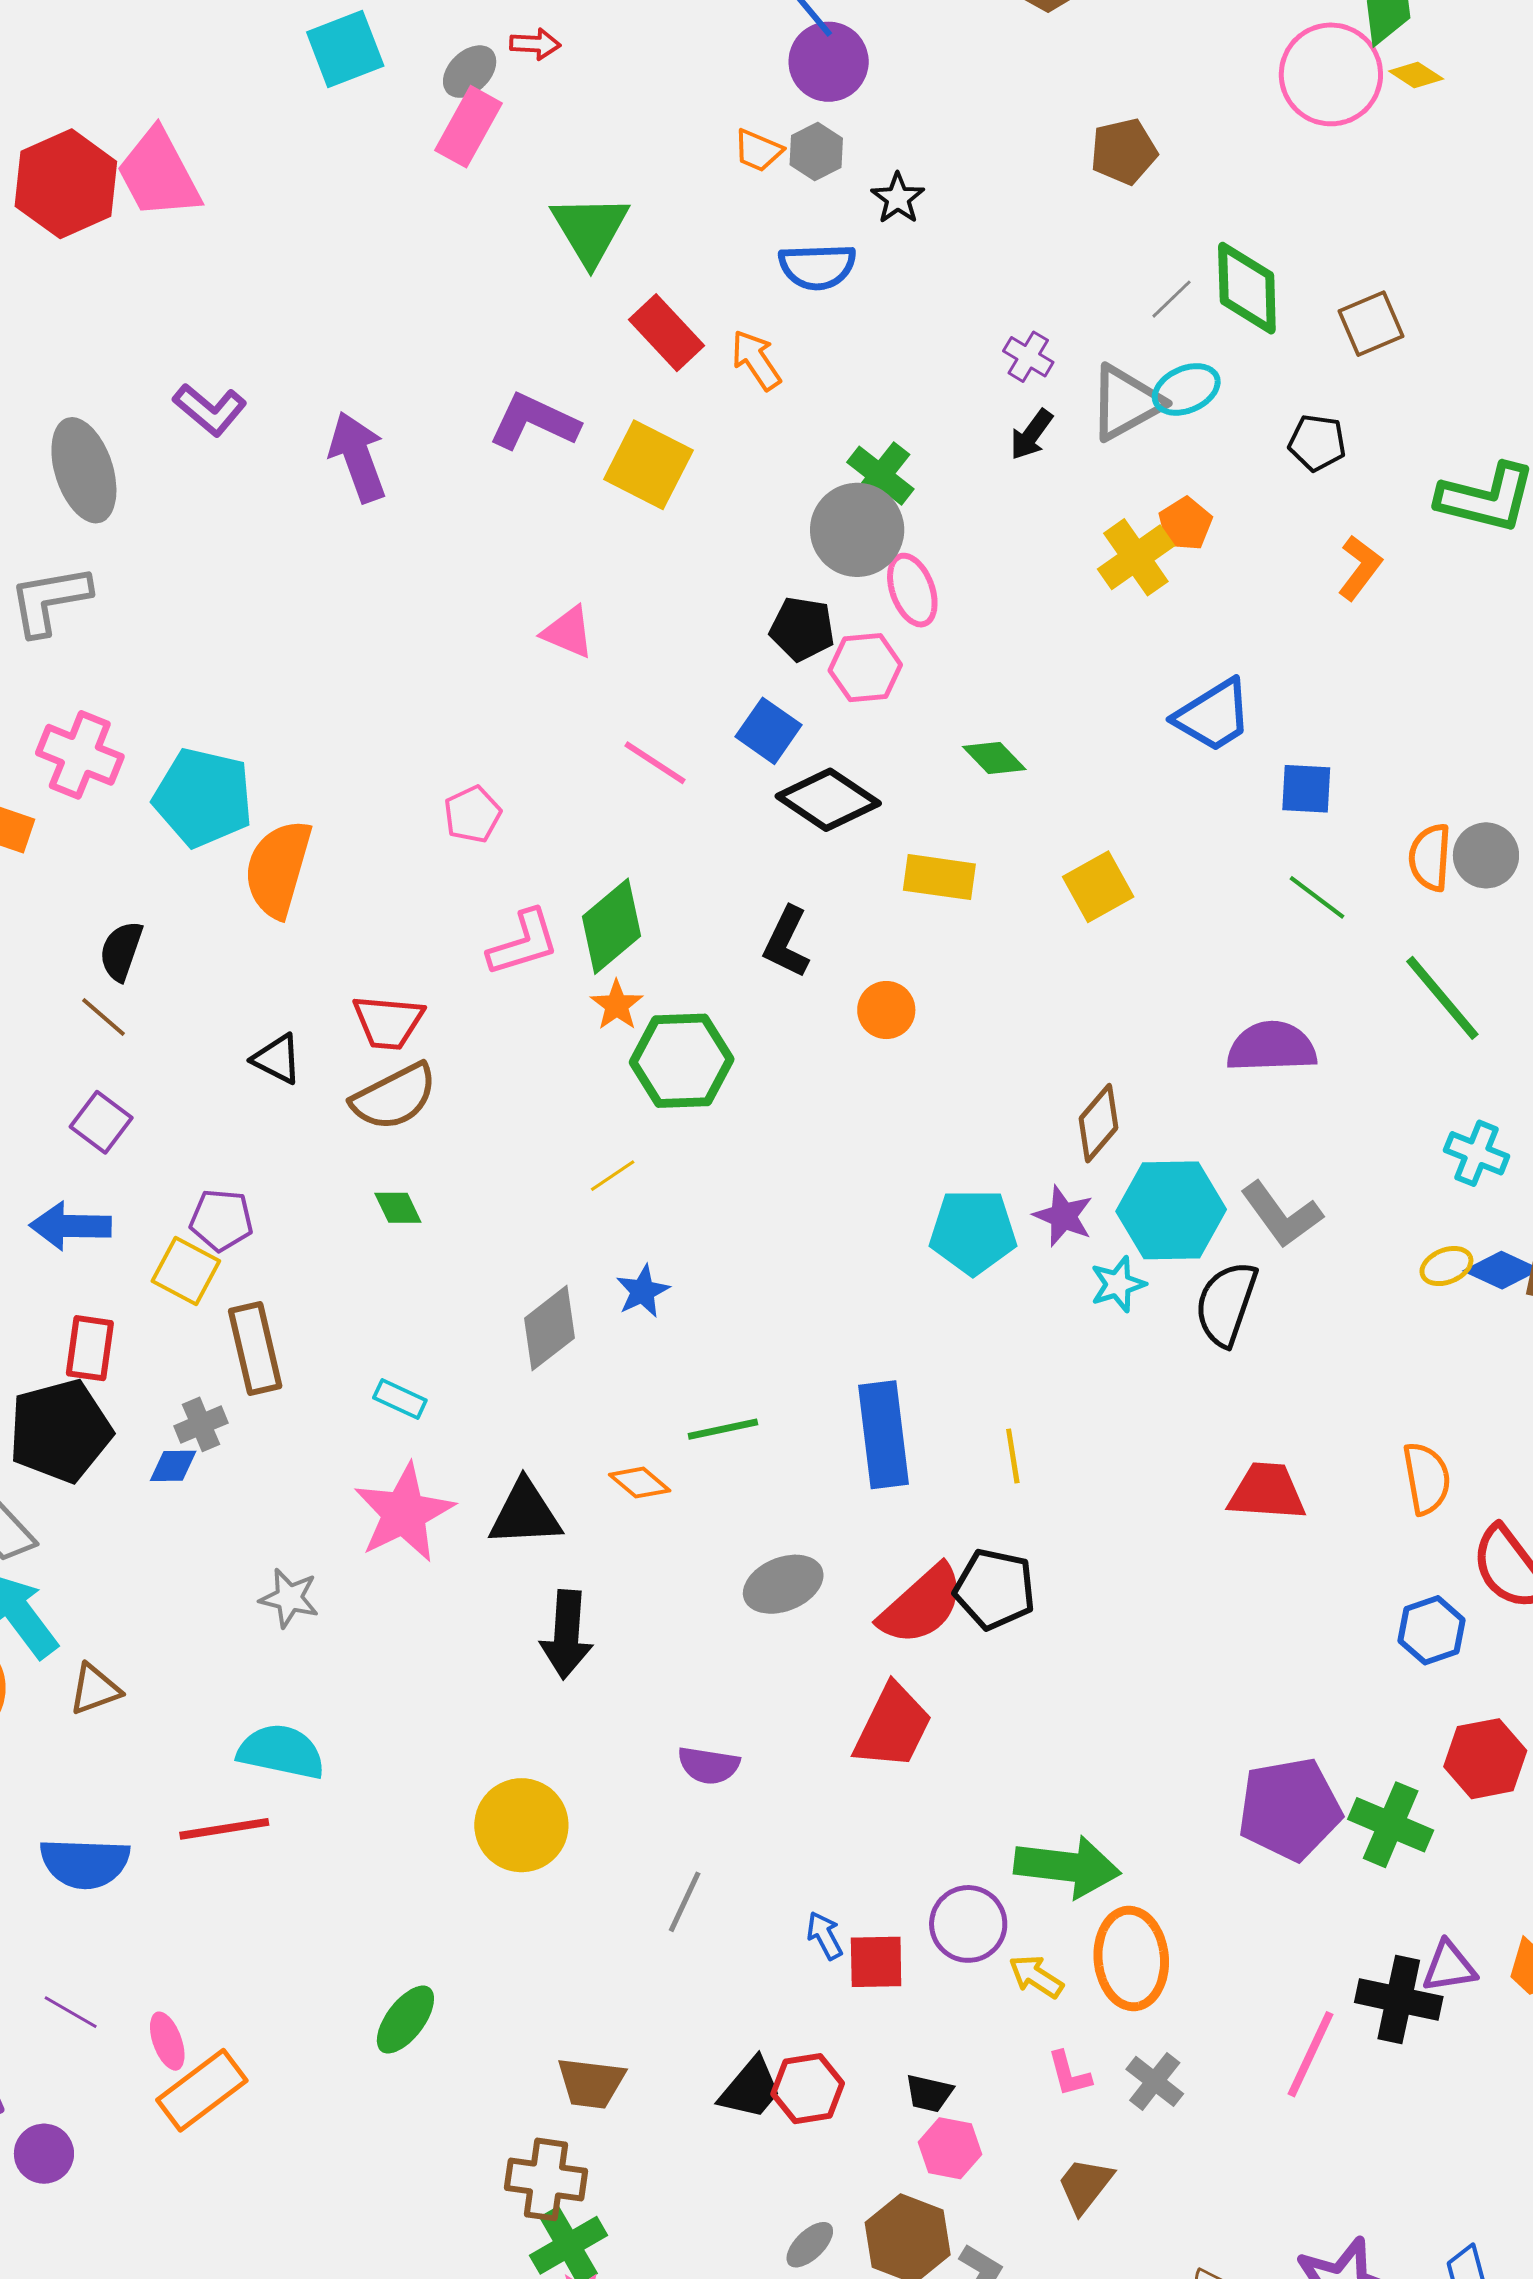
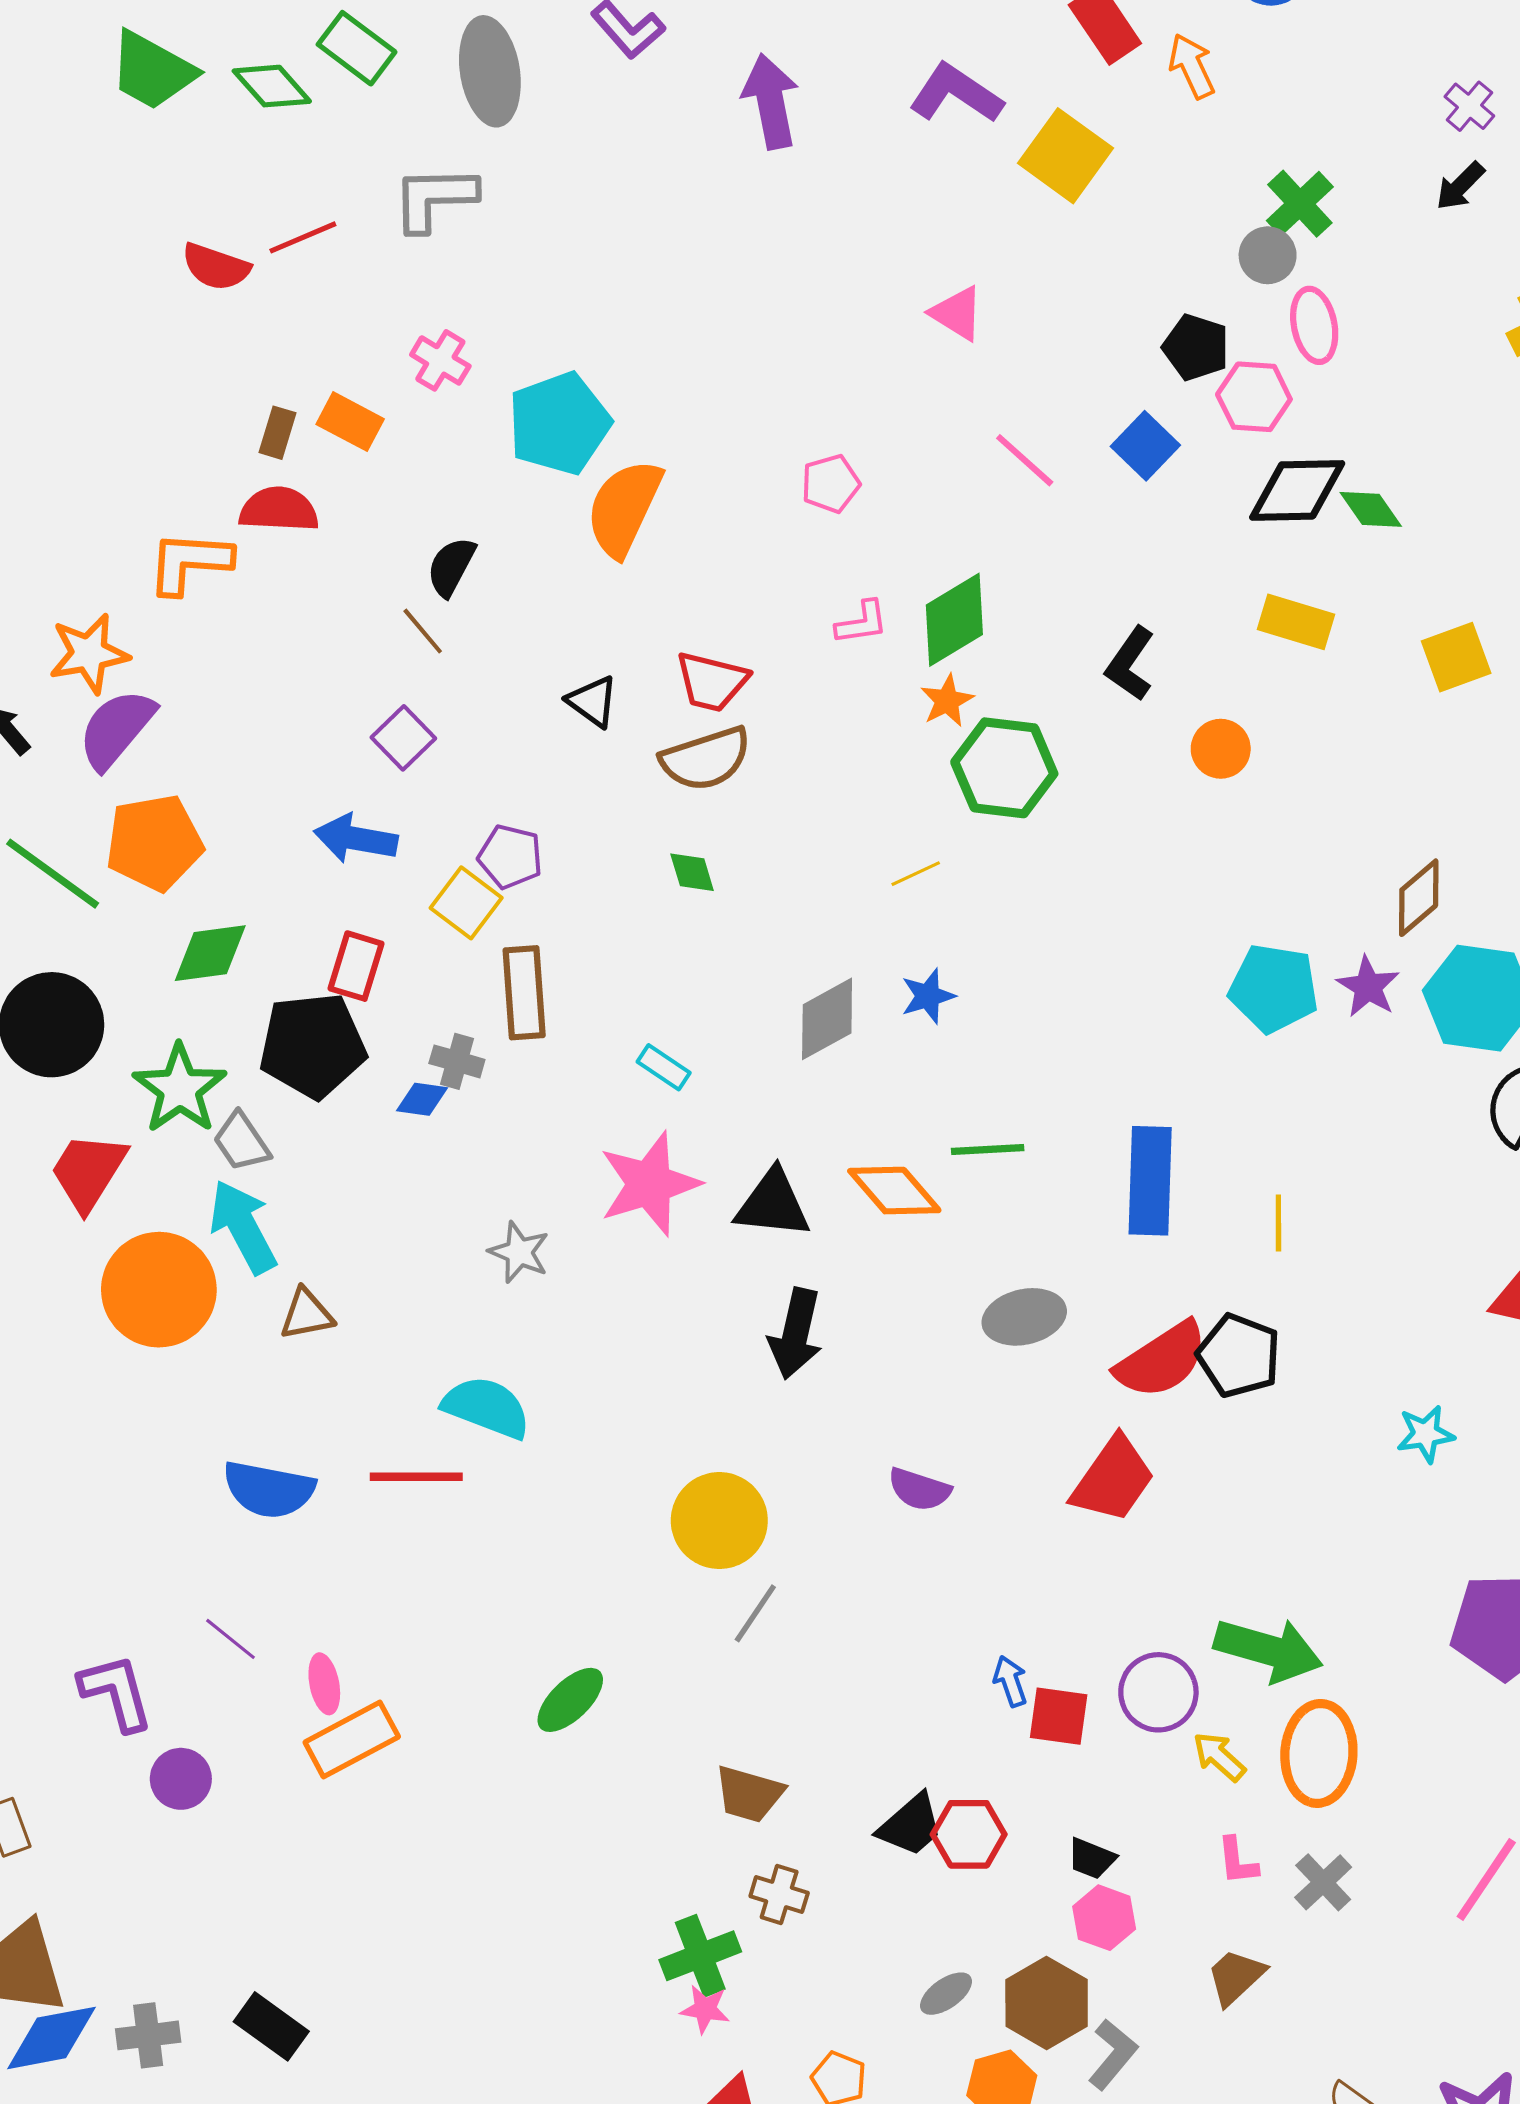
gray circle: (857, 530) -> (1268, 255), size x0.6
pink cross: (80, 755) -> (440, 360), size x0.7
cyan pentagon: (203, 797) -> (559, 423), turned 30
black diamond: (828, 800) -> (1297, 490), moved, turned -44
pink L-shape: (523, 943) -> (862, 623), size x0.7
cyan star: (1118, 1284) -> (1425, 1434), moved
gray cross: (201, 1424) -> (457, 1061), turned 30
orange diamond: (640, 1483) -> (894, 1191), size x1.5
gray line: (685, 1902) -> (755, 1613), moved
brown cross: (546, 2179) -> (779, 1895), moved, size x0.7

